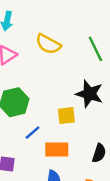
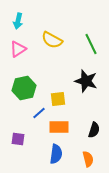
yellow square: (66, 116) -> (58, 99), moved

